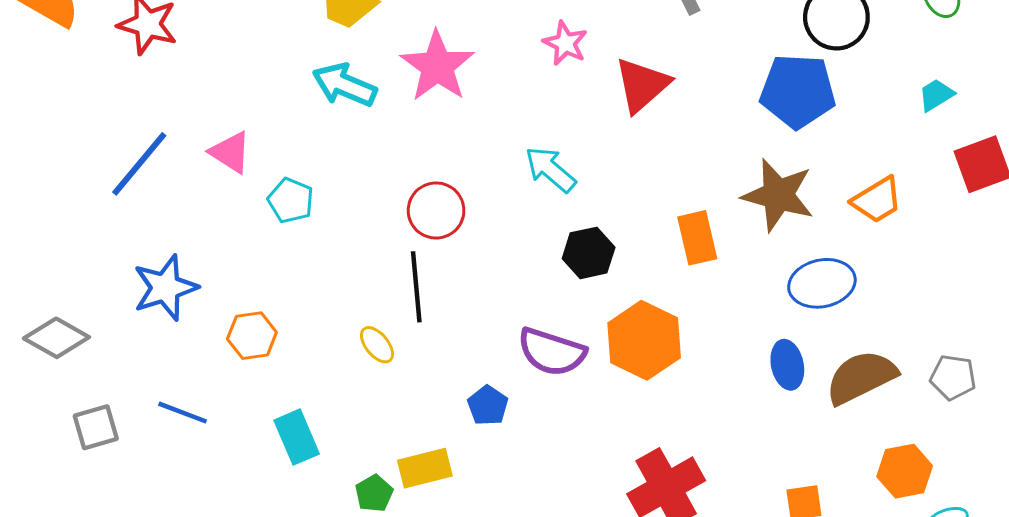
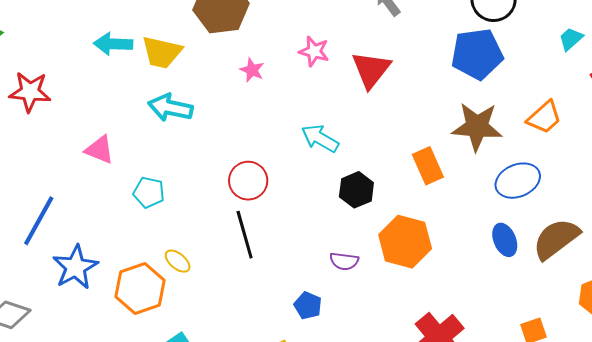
pink star: (437, 66) -> (252, 70), moved, size x0.5
pink triangle: (230, 152) -> (100, 150), moved
blue line: (139, 164) -> (39, 221), moved
orange hexagon: (252, 336) -> (140, 288), size x1.5
yellow ellipse: (377, 345) -> (178, 261), moved
purple semicircle: (552, 352) -> (344, 261), size x0.6

